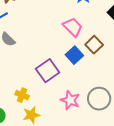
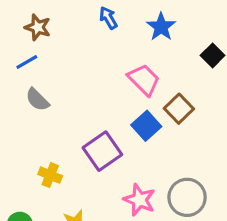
yellow cross: (22, 95) -> (50, 175), moved

